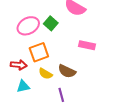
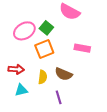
orange square: (39, 52) -> (44, 49), moved
yellow semicircle: (45, 74) -> (43, 77), turned -112

